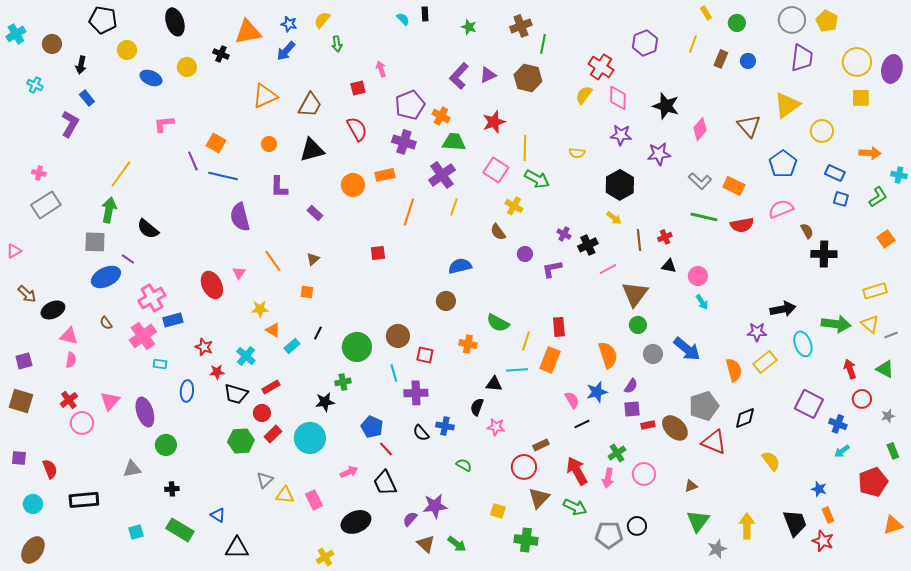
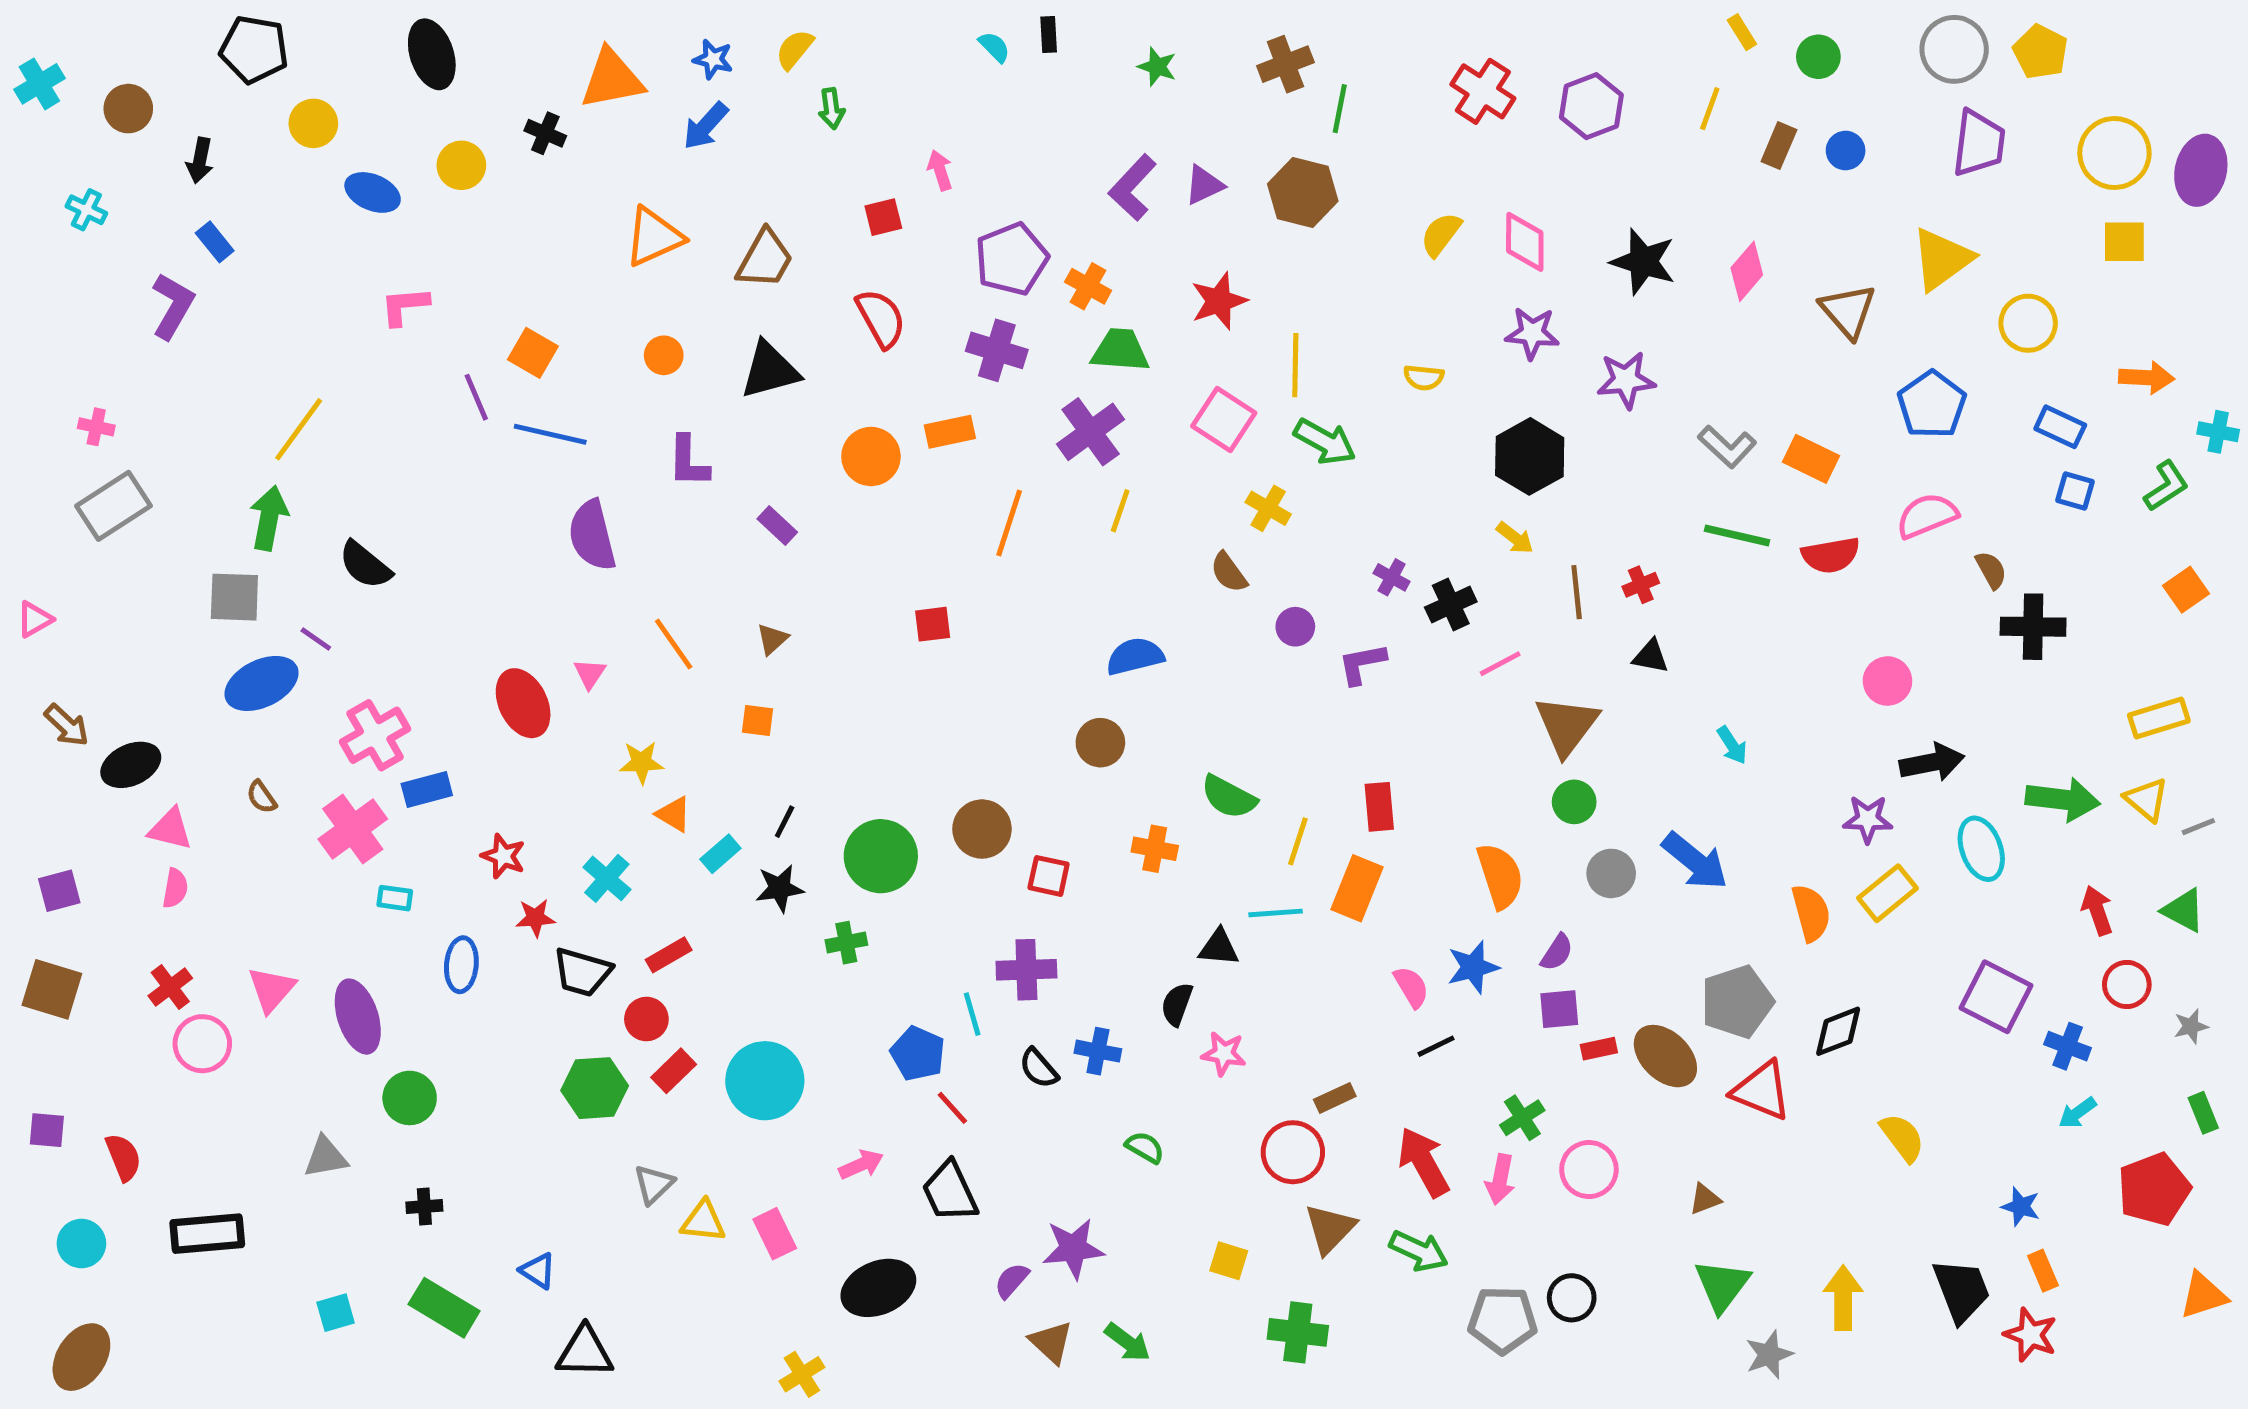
red cross: (601, 67) -> (1483, 91), moved
pink diamond: (700, 129) -> (1747, 271), moved
pink circle: (698, 276) -> (1887, 681), moved
cyan line: (394, 373) -> (972, 1014), moved
black star: (325, 402) -> (780, 888), moved

